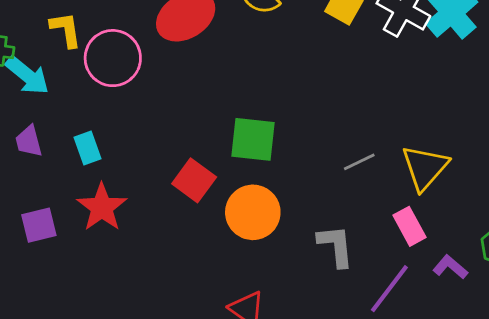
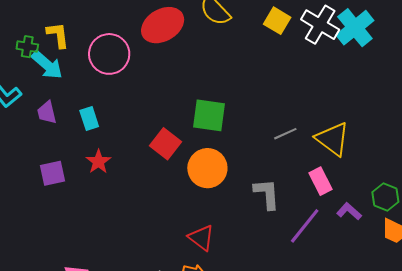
yellow L-shape: (66, 30) -> (58, 35), moved
yellow triangle: (425, 168) -> (333, 139), turned -36
red star: (102, 207) -> (98, 162), size x0.7

